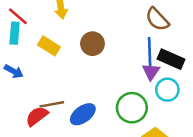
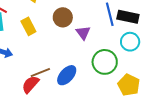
yellow rectangle: (49, 46) -> (28, 26), turned 42
purple triangle: (151, 72) -> (83, 33), moved

